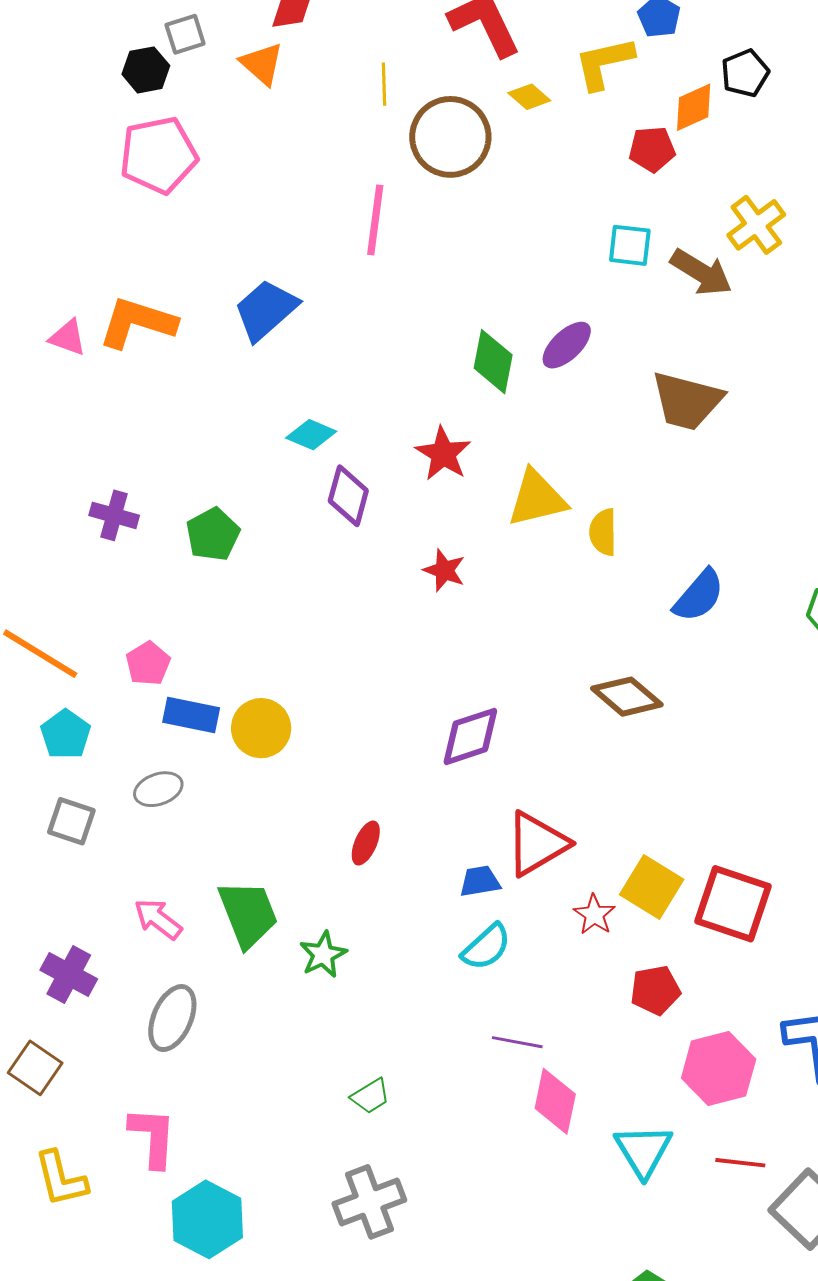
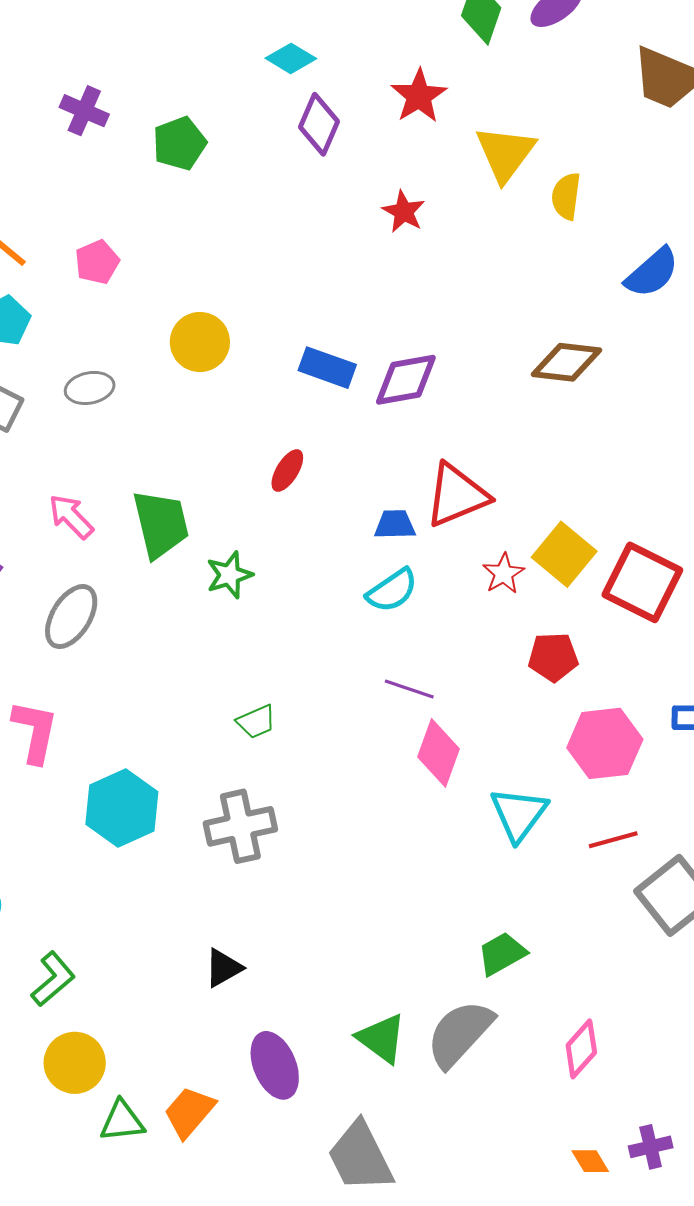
yellow triangle: (537, 498) -> (505, 153), turned -48
brown diamond: (627, 697) -> (566, 362), turned -42
blue rectangle: (191, 715) -> (327, 368), moved
red line: (740, 1163) -> (613, 840), turned -30
cyan hexagon: (207, 1219) -> (122, 808), moved

